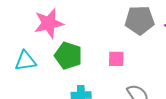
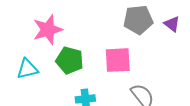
pink square: (116, 59) -> (118, 60), size x1.6

